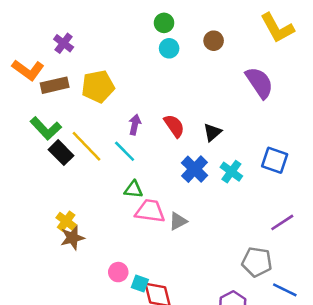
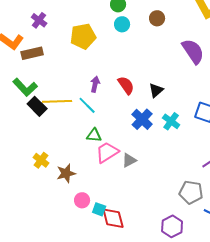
yellow pentagon: (98, 86) -> (83, 36), moved
yellow line: (86, 146) -> (57, 101), turned -48
pink trapezoid: (150, 211) -> (107, 152), turned -40
brown star: (72, 238) -> (66, 173), moved

